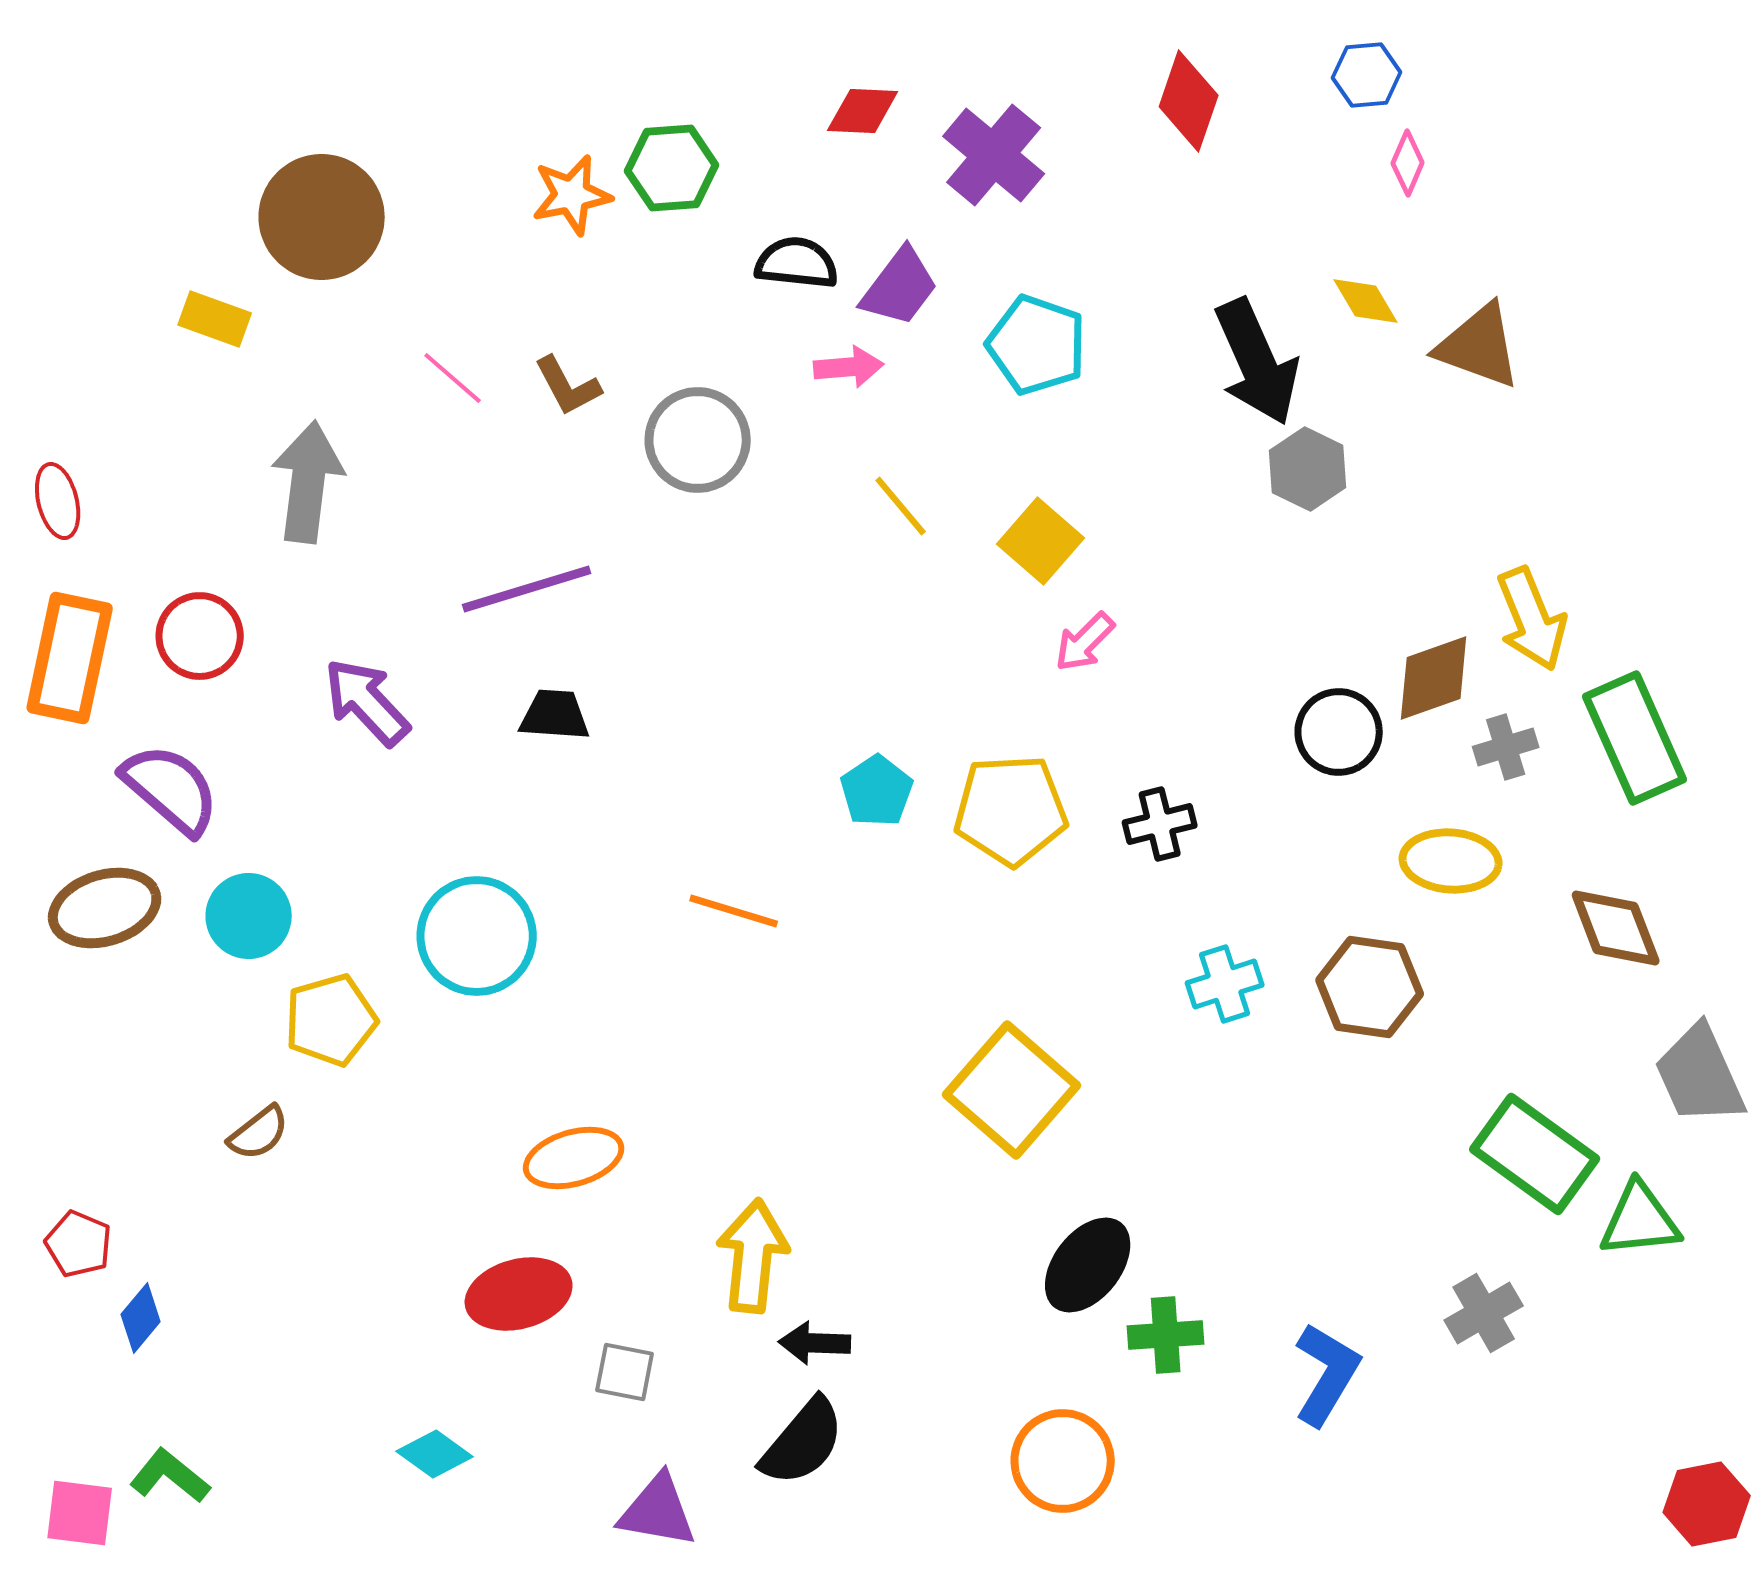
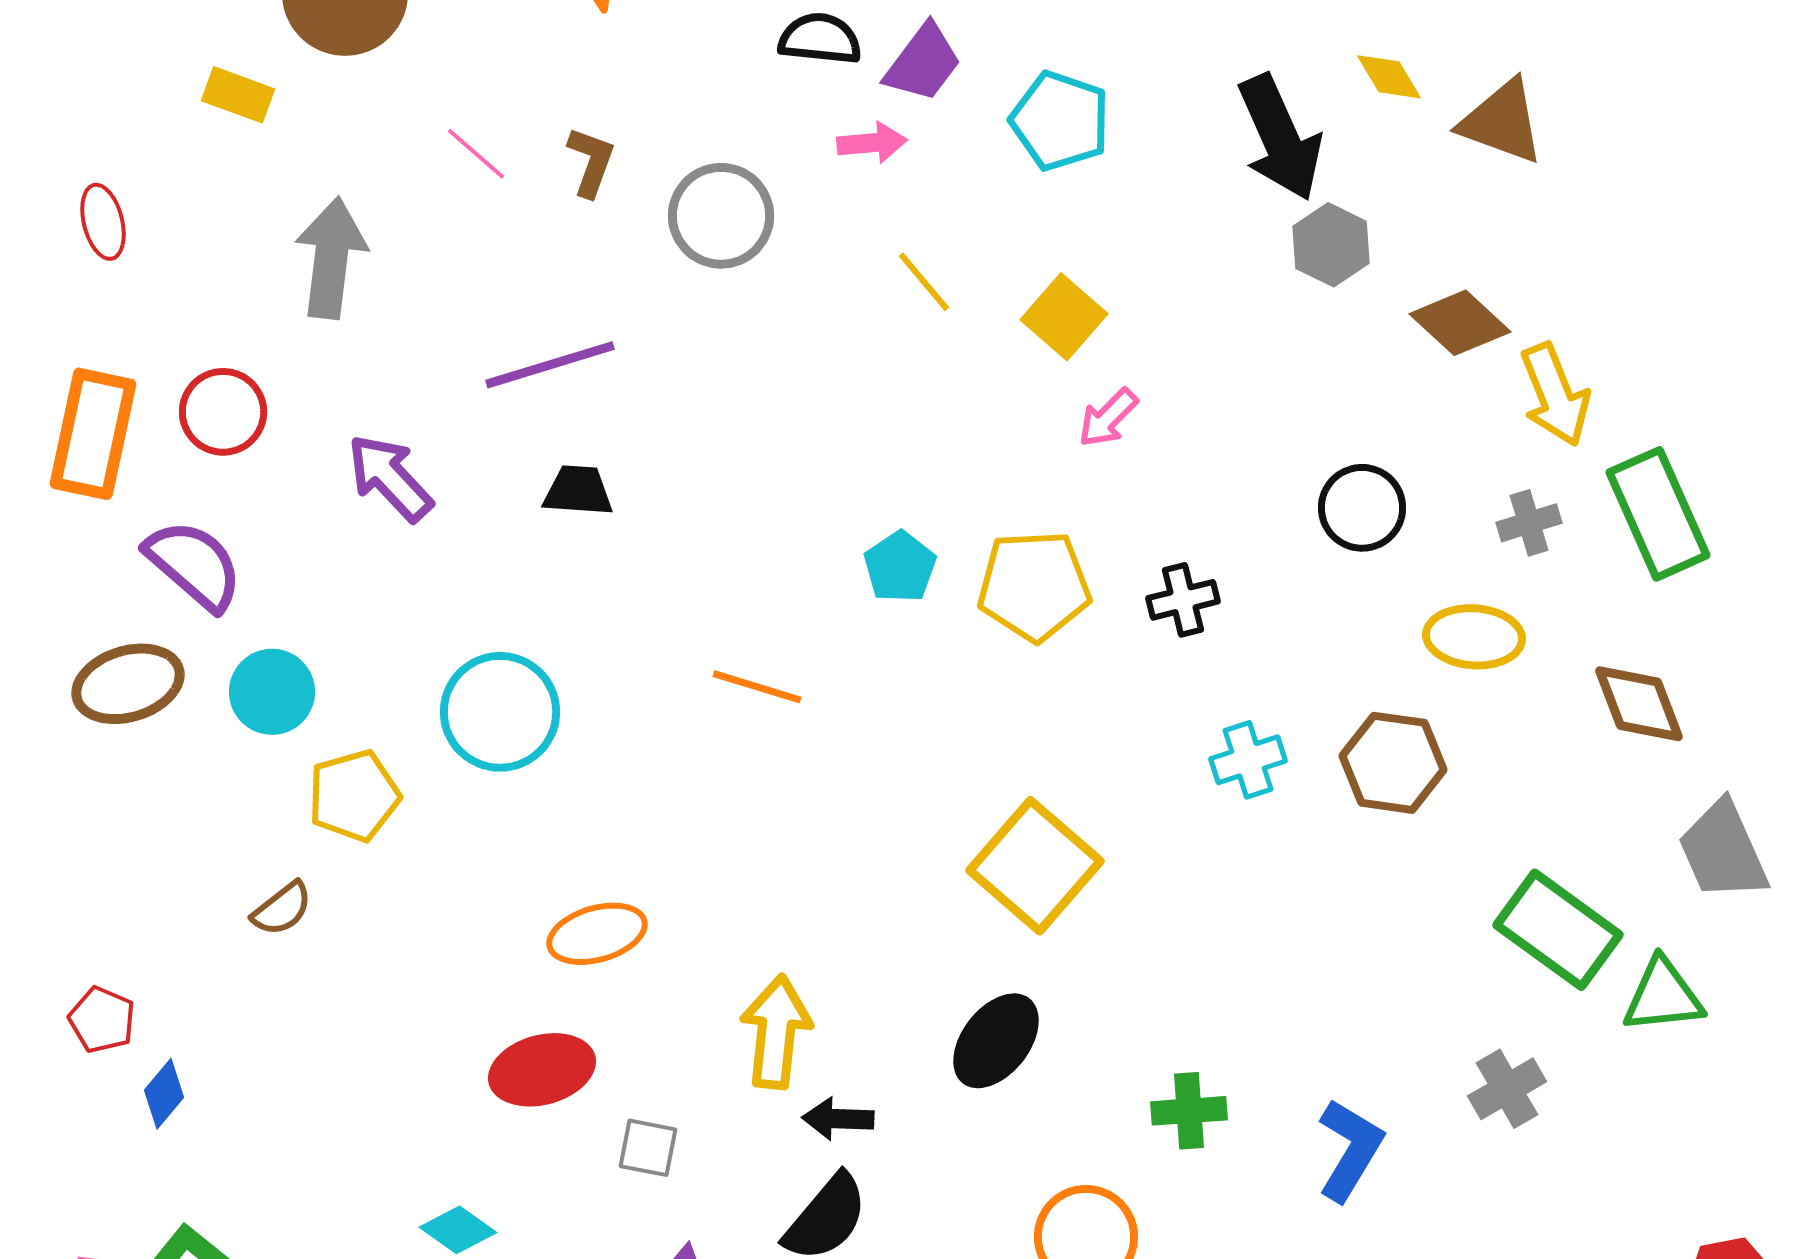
brown L-shape: (568, 386) -> (591, 162), turned -132
red ellipse: (58, 501) -> (103, 222), moved
brown diamond: (1434, 678) -> (1460, 323), moved, turned 62
black ellipse: (1088, 1265) -> (996, 1041), moved

